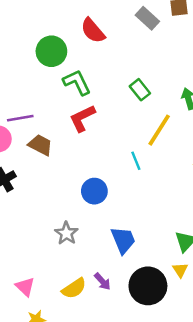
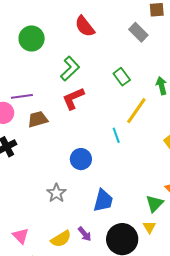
gray rectangle: (147, 18) -> (138, 32), moved
green circle: (51, 51) -> (32, 38), moved
green L-shape: (77, 82) -> (70, 69), turned 70
brown trapezoid: (40, 145) -> (38, 119), turned -45
blue trapezoid: (123, 240) -> (103, 200), turned 35

